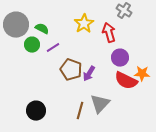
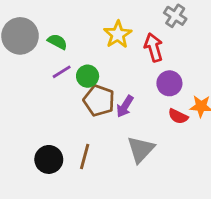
green circle: (32, 45) -> (88, 76), moved
purple line: (53, 48) -> (62, 72), moved
red semicircle: (126, 81) -> (178, 116), size x0.6
brown line: (80, 111) -> (85, 157), moved

